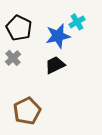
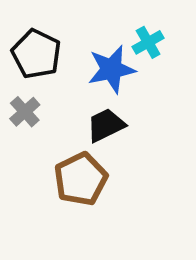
brown pentagon: (27, 111) -> (81, 179), moved

